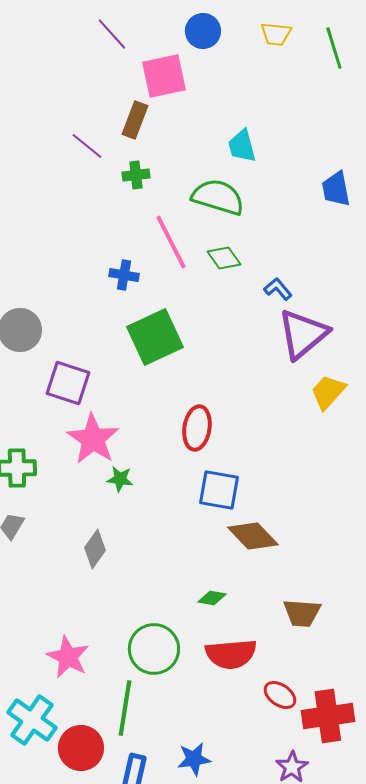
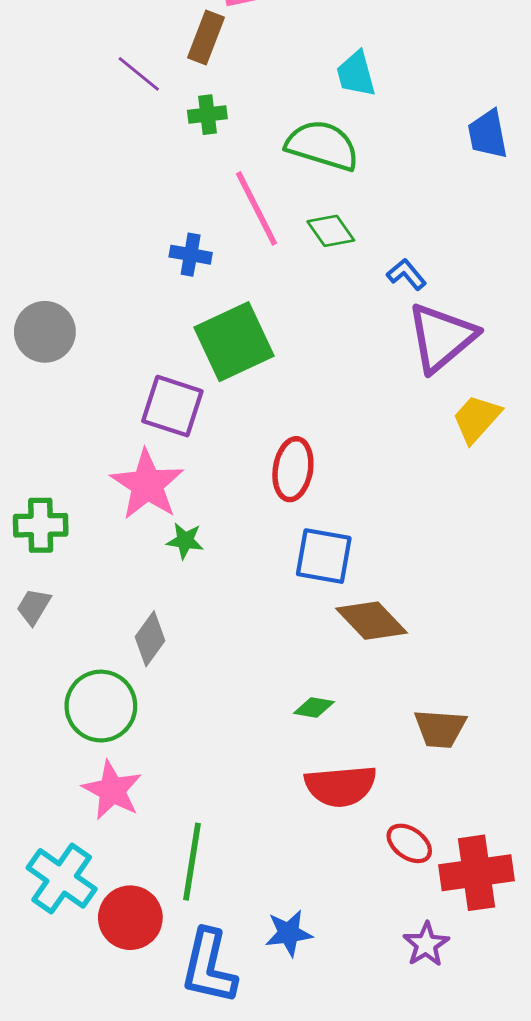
purple square: (68, 383) -> (172, 406), moved
green circle: (154, 649) -> (101, 706), moved

